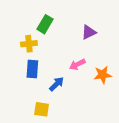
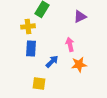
pink arrow: (77, 64) -> (70, 44), turned 104
orange star: (103, 75) -> (79, 64), moved

